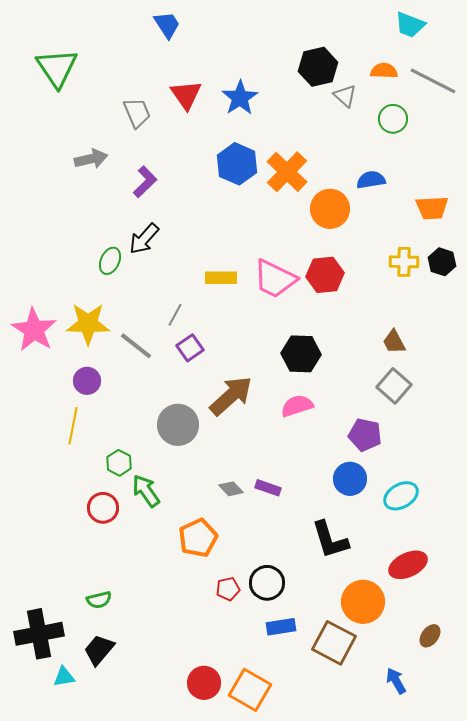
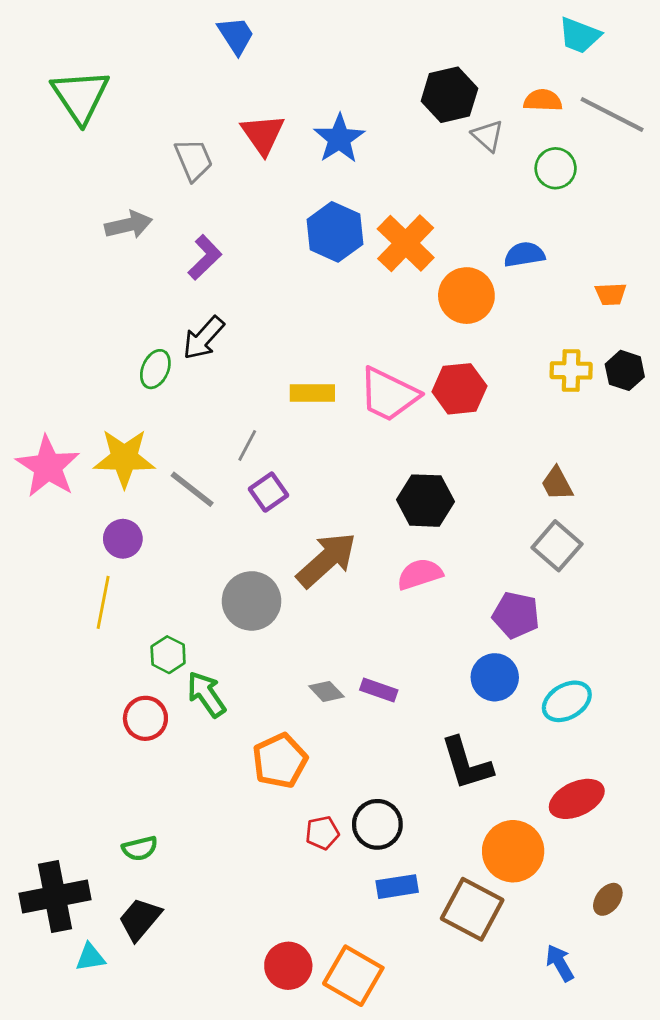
orange trapezoid: (432, 208) -> (611, 294), size x0.7

